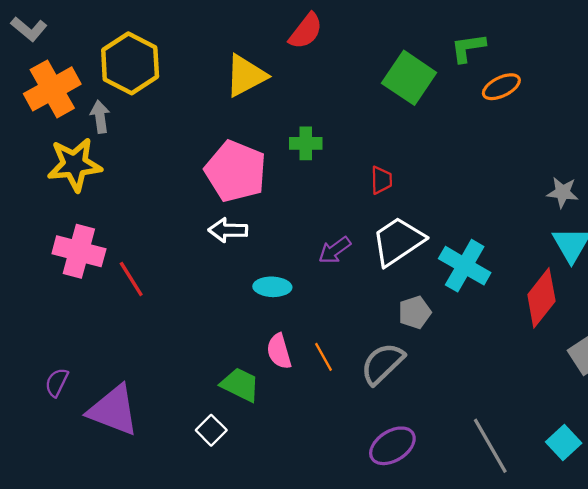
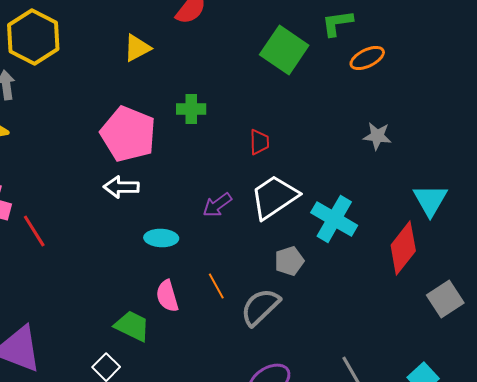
yellow triangle: (246, 76) -> (137, 48), size x0.7
gray star: (563, 192) -> (377, 136), moved
orange line: (324, 357) -> (216, 286), moved

